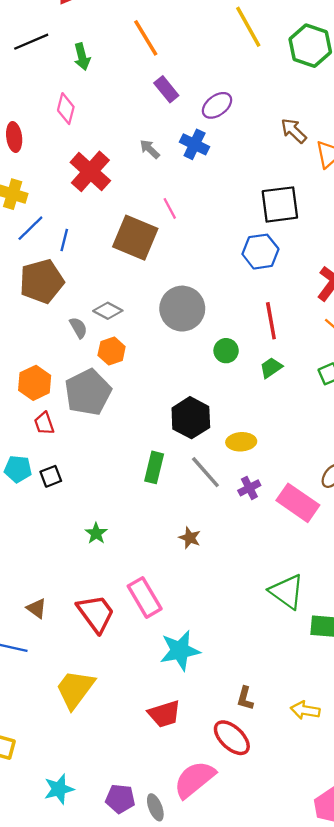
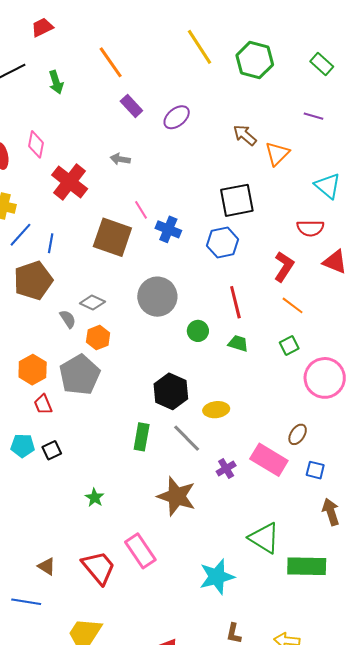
pink diamond: (66, 109) -> (36, 144), moved
blue cross: (195, 144) -> (168, 229), moved
gray arrow: (150, 149) -> (120, 159), turned -30
green trapezoid: (271, 368) -> (238, 343), turned 55
purple cross: (249, 488) -> (226, 469), moved
brown star: (190, 538) -> (177, 496), size x2.0
cyan star: (180, 651) -> (217, 577), moved

